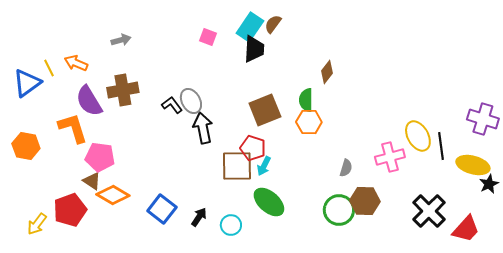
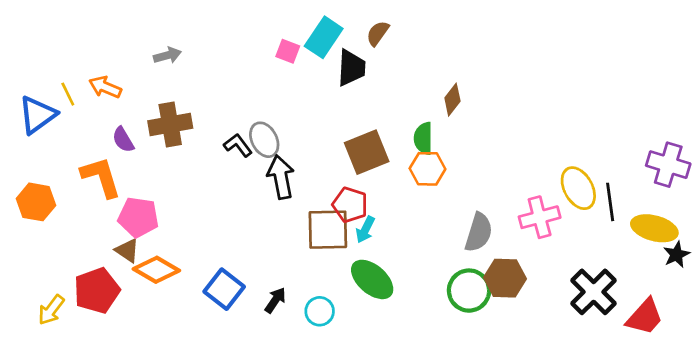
cyan rectangle: (250, 27) -> (324, 37), moved
purple semicircle: (89, 101) -> (123, 140), size x0.6
gray semicircle: (346, 168) -> (479, 232), size x1.6

